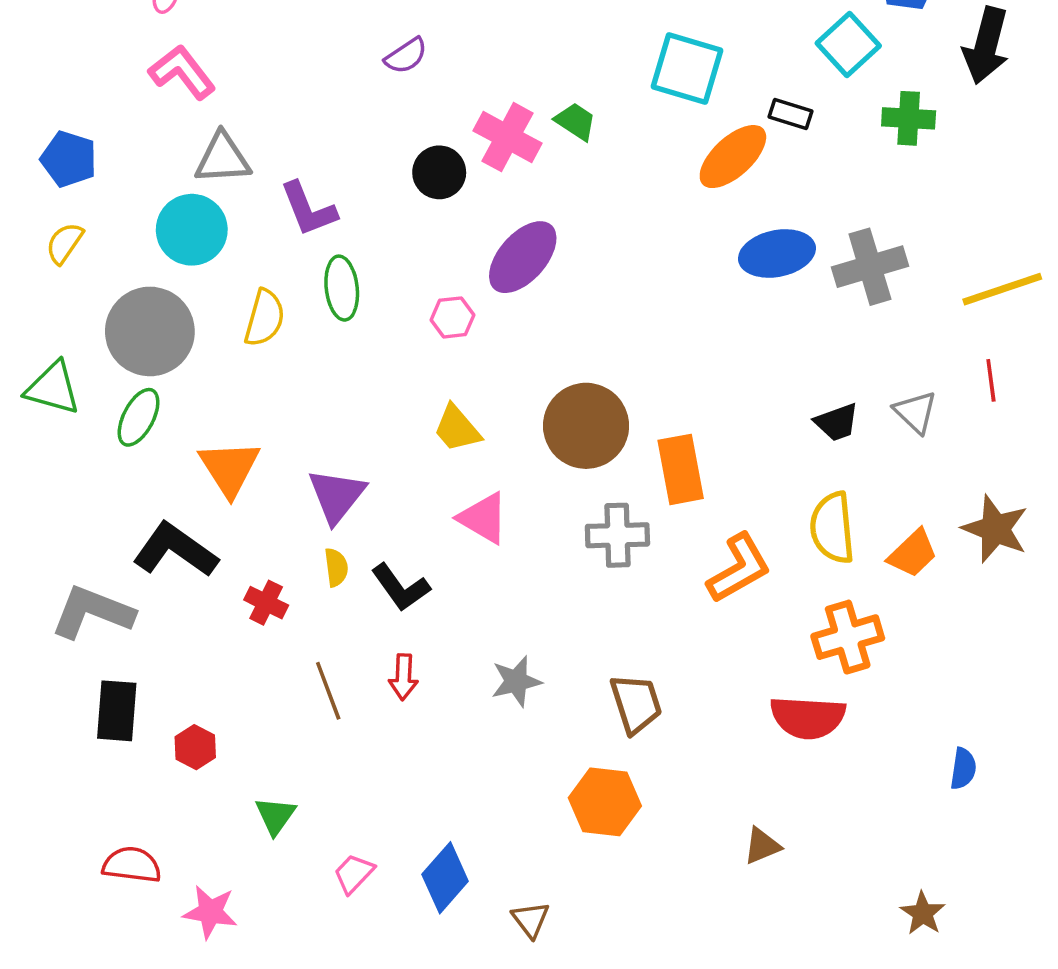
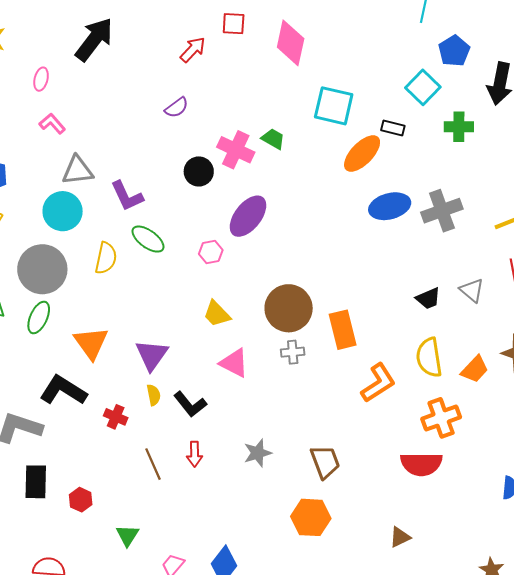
pink L-shape: (182, 72) -> (52, 124), size x0.7
green ellipse: (342, 288) -> (148, 239), turned -44
gray cross: (617, 535) -> (293, 352), moved, size x0.7

